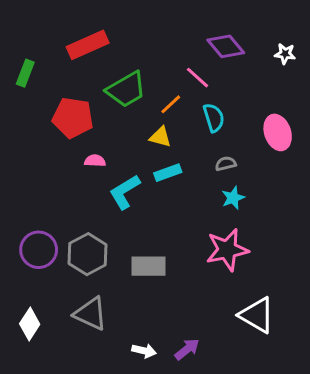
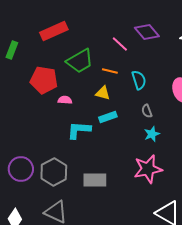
pink line: (197, 78) -> (120, 44), moved
orange line: (171, 104) -> (110, 71), turned 56
pink semicircle: (95, 161) -> (65, 100), moved
gray semicircle: (226, 164) -> (147, 111), turned -96
cyan L-shape: (125, 192) -> (79, 130), turned 35

